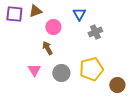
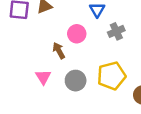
pink circle: (53, 27) -> (77, 34), moved

